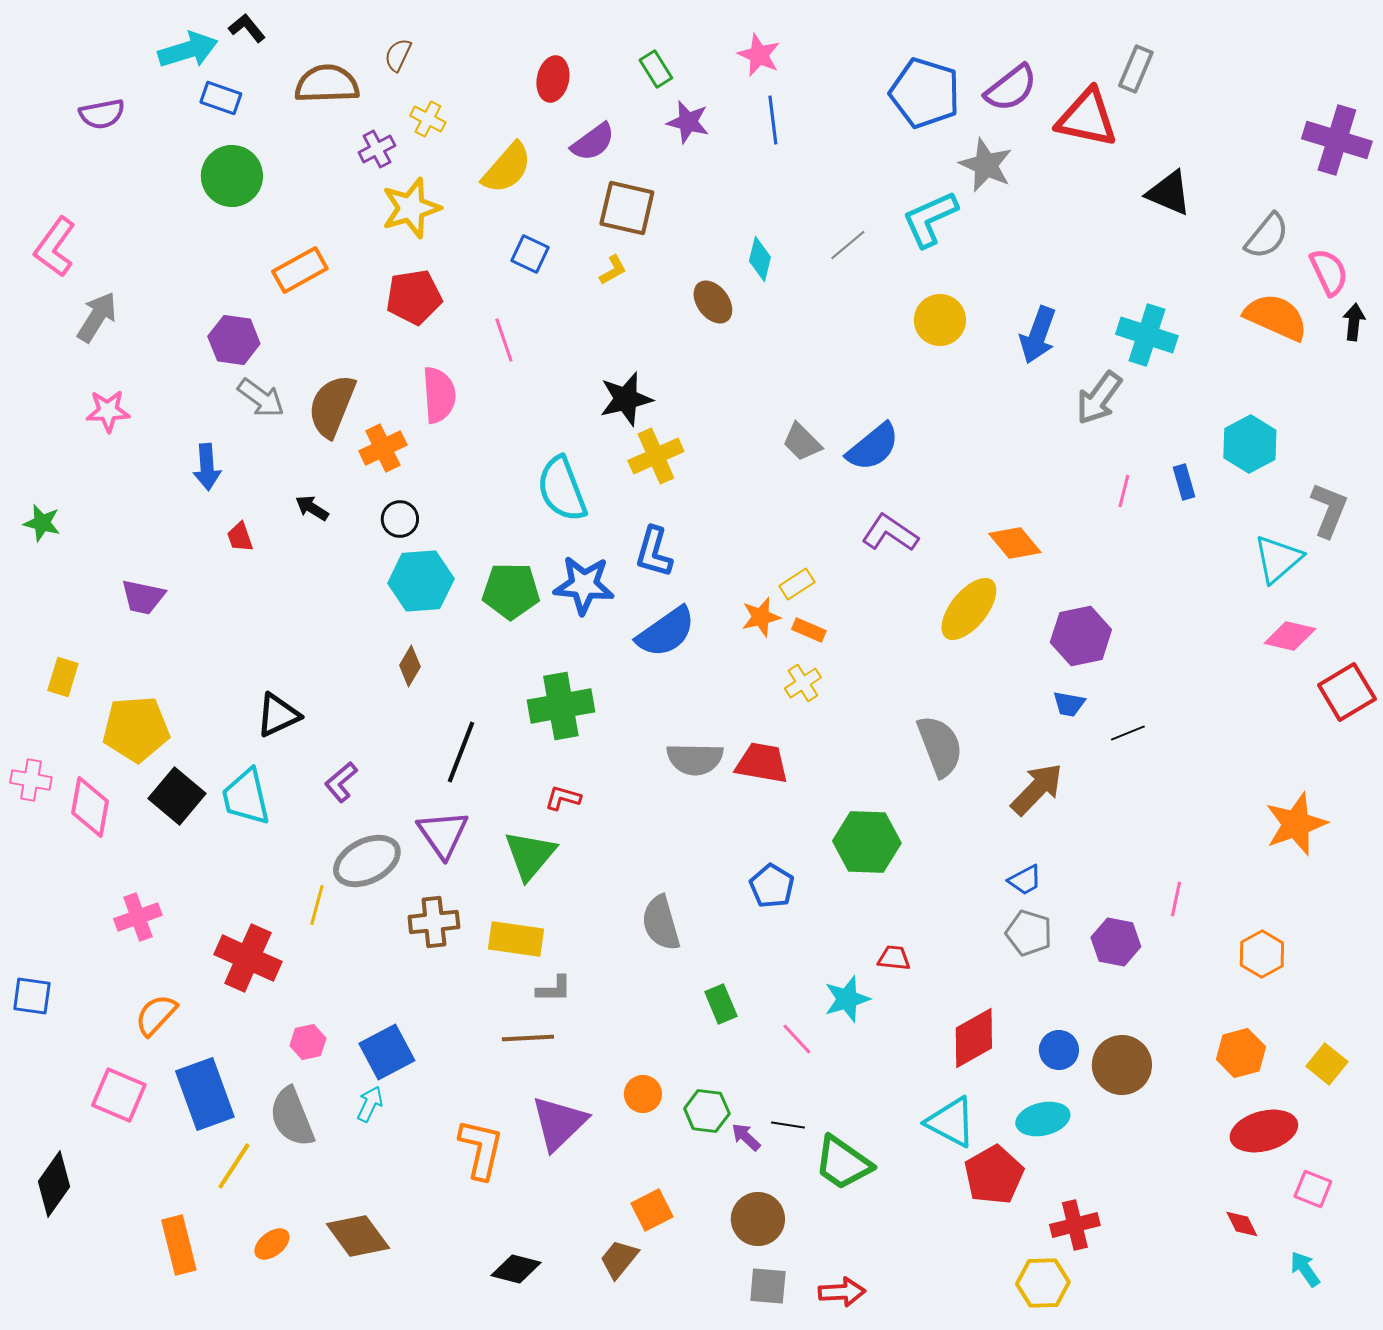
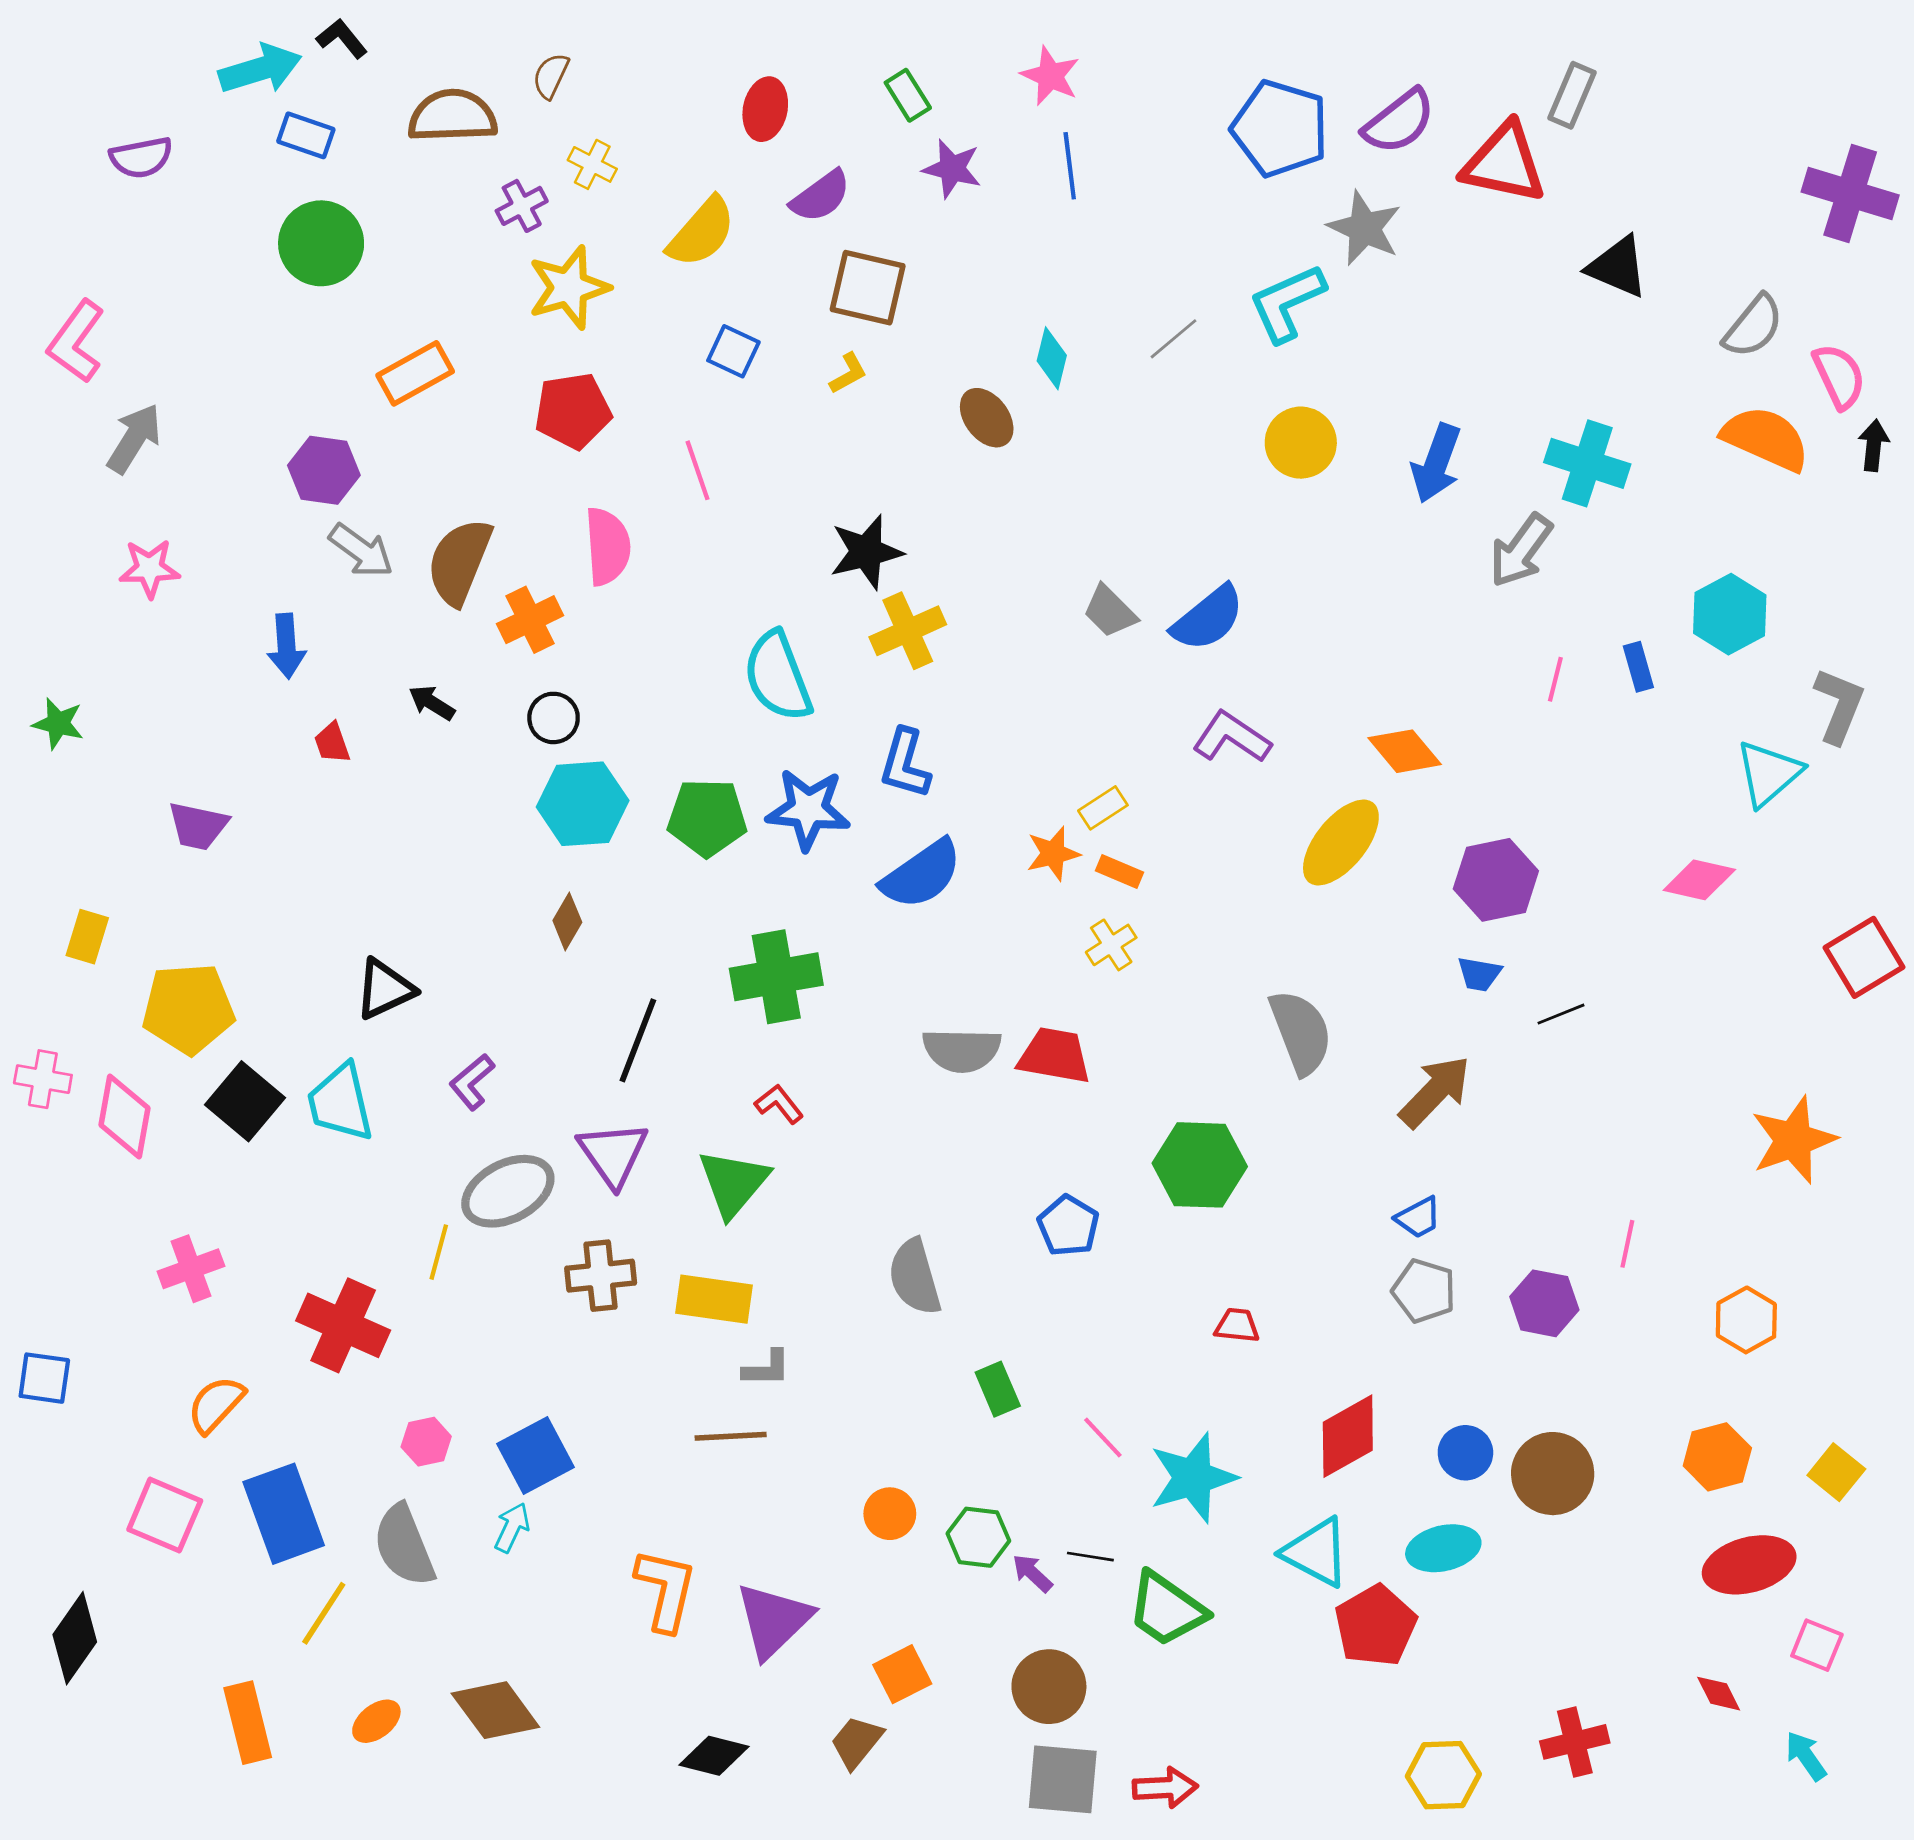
pink diamond: (1290, 636) -> (1699, 880), moved
red L-shape: (563, 798) -> (779, 1104), turned 36
cyan star: (847, 999) -> (1193, 1478), moved, size x1.4
purple triangle: (559, 1123) -> (774, 1620), moved
red cross: (1075, 1225) -> (1575, 1742), moved
gray square: (768, 1286) -> (1063, 1779), size x1.4

